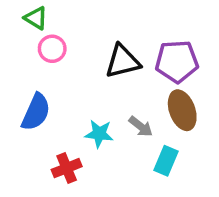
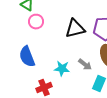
blue semicircle: (36, 112) -> (27, 57), turned 135

